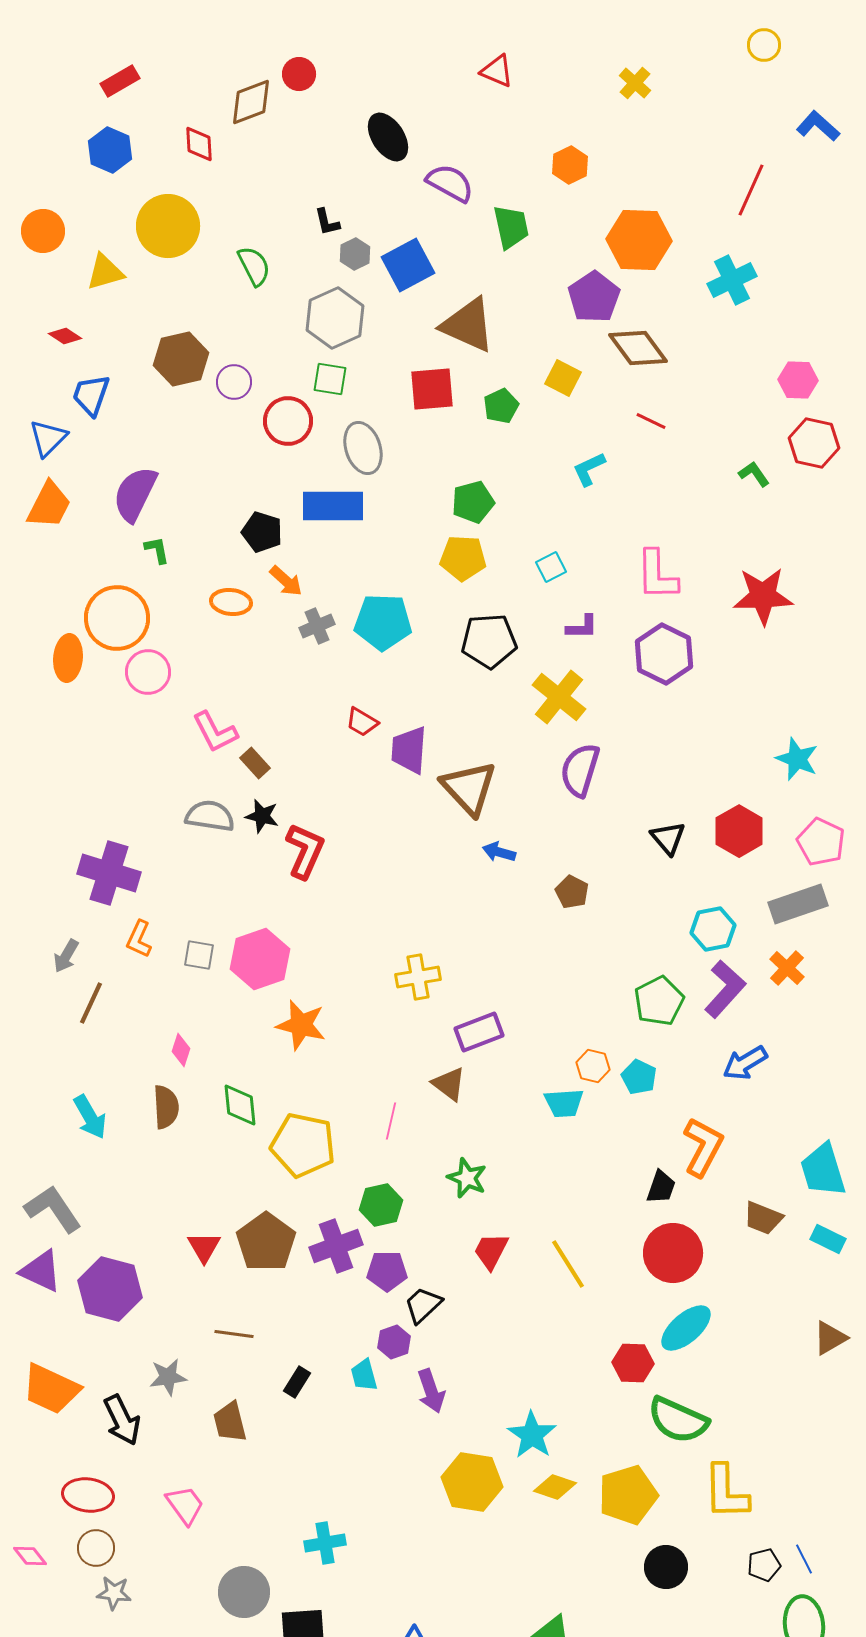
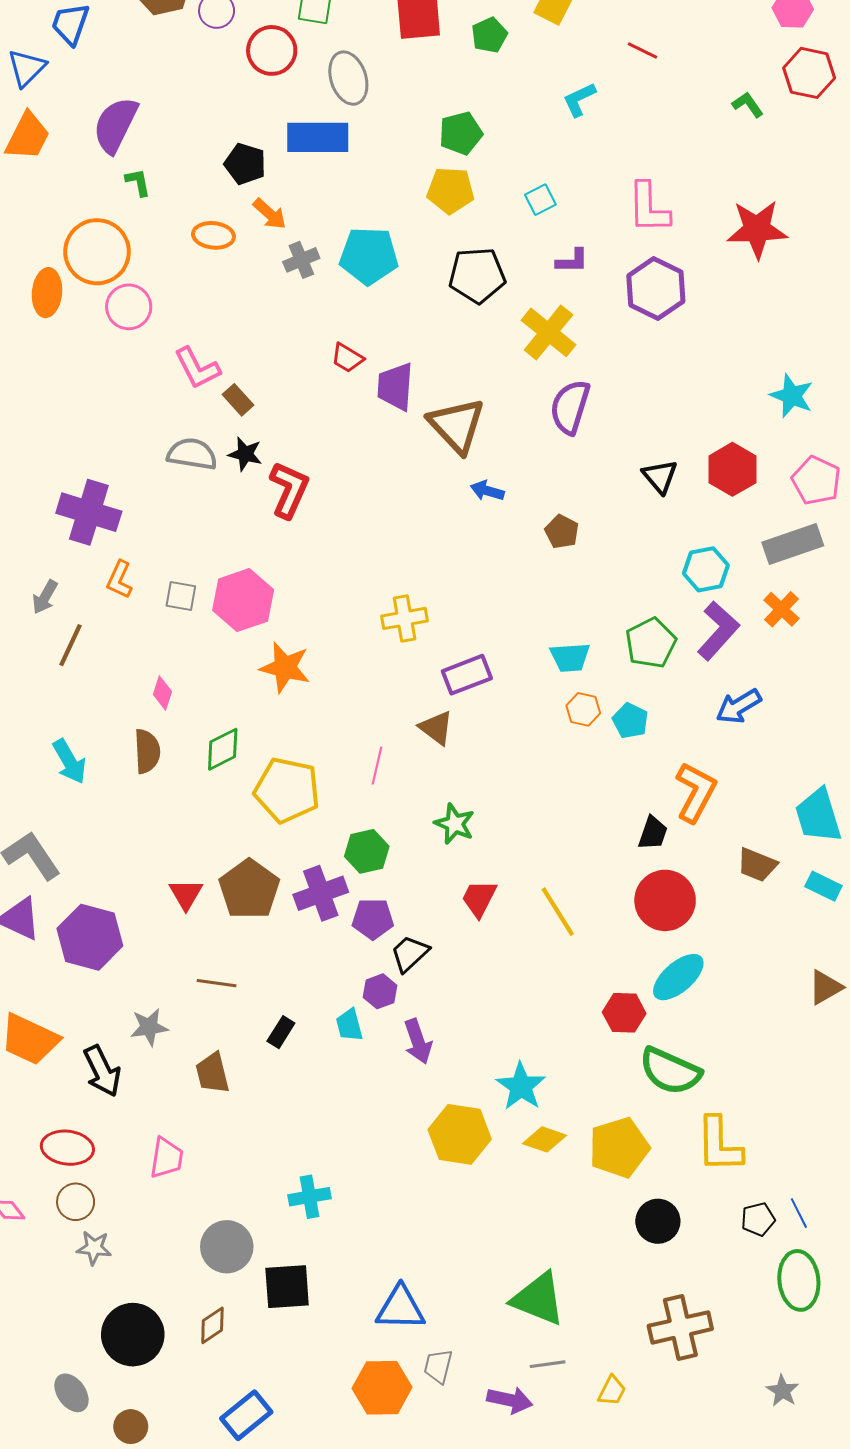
cyan trapezoid: (564, 1103) -> (570, 657), moved
green diamond: (240, 1105) -> (223, 749), turned 69
pink trapezoid: (185, 1505) -> (166, 1158), turned 45

